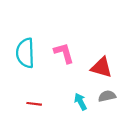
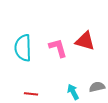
red triangle: (101, 67) -> (85, 41), moved

